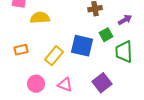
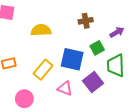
yellow semicircle: (40, 18) -> (41, 30), moved
purple square: (102, 83) -> (93, 82), moved
pink triangle: (65, 85) -> (65, 88), moved

